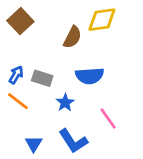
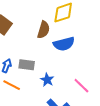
blue semicircle: (90, 76) -> (64, 44), moved

